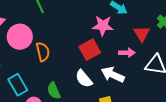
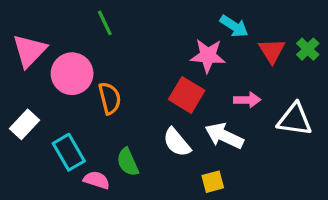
red triangle: (142, 34) -> (272, 51), moved
red square: (90, 50) -> (187, 95), turned -30

